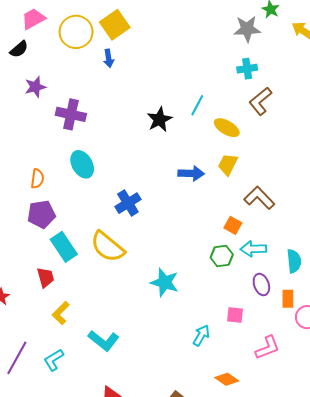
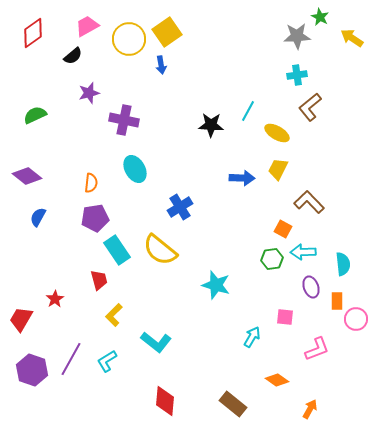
black star: (160, 120) -> (211, 125), turned 30

